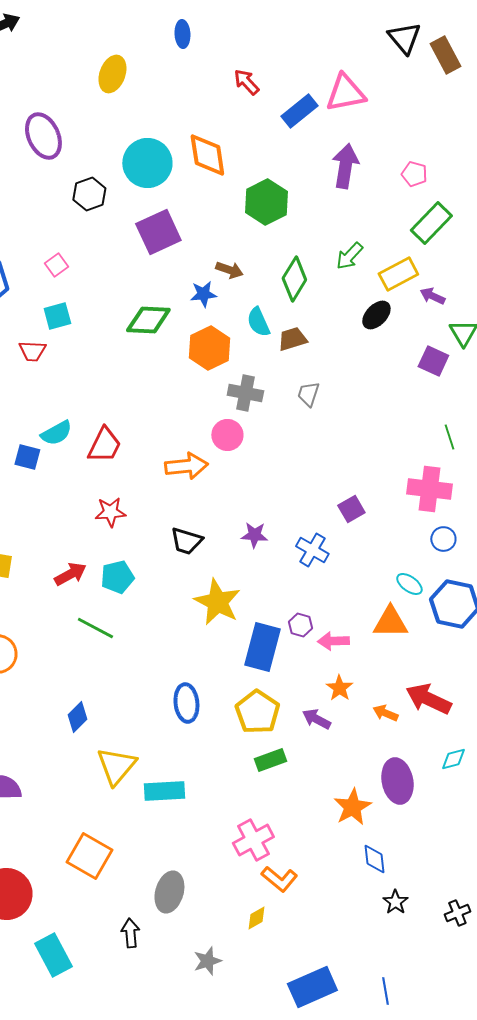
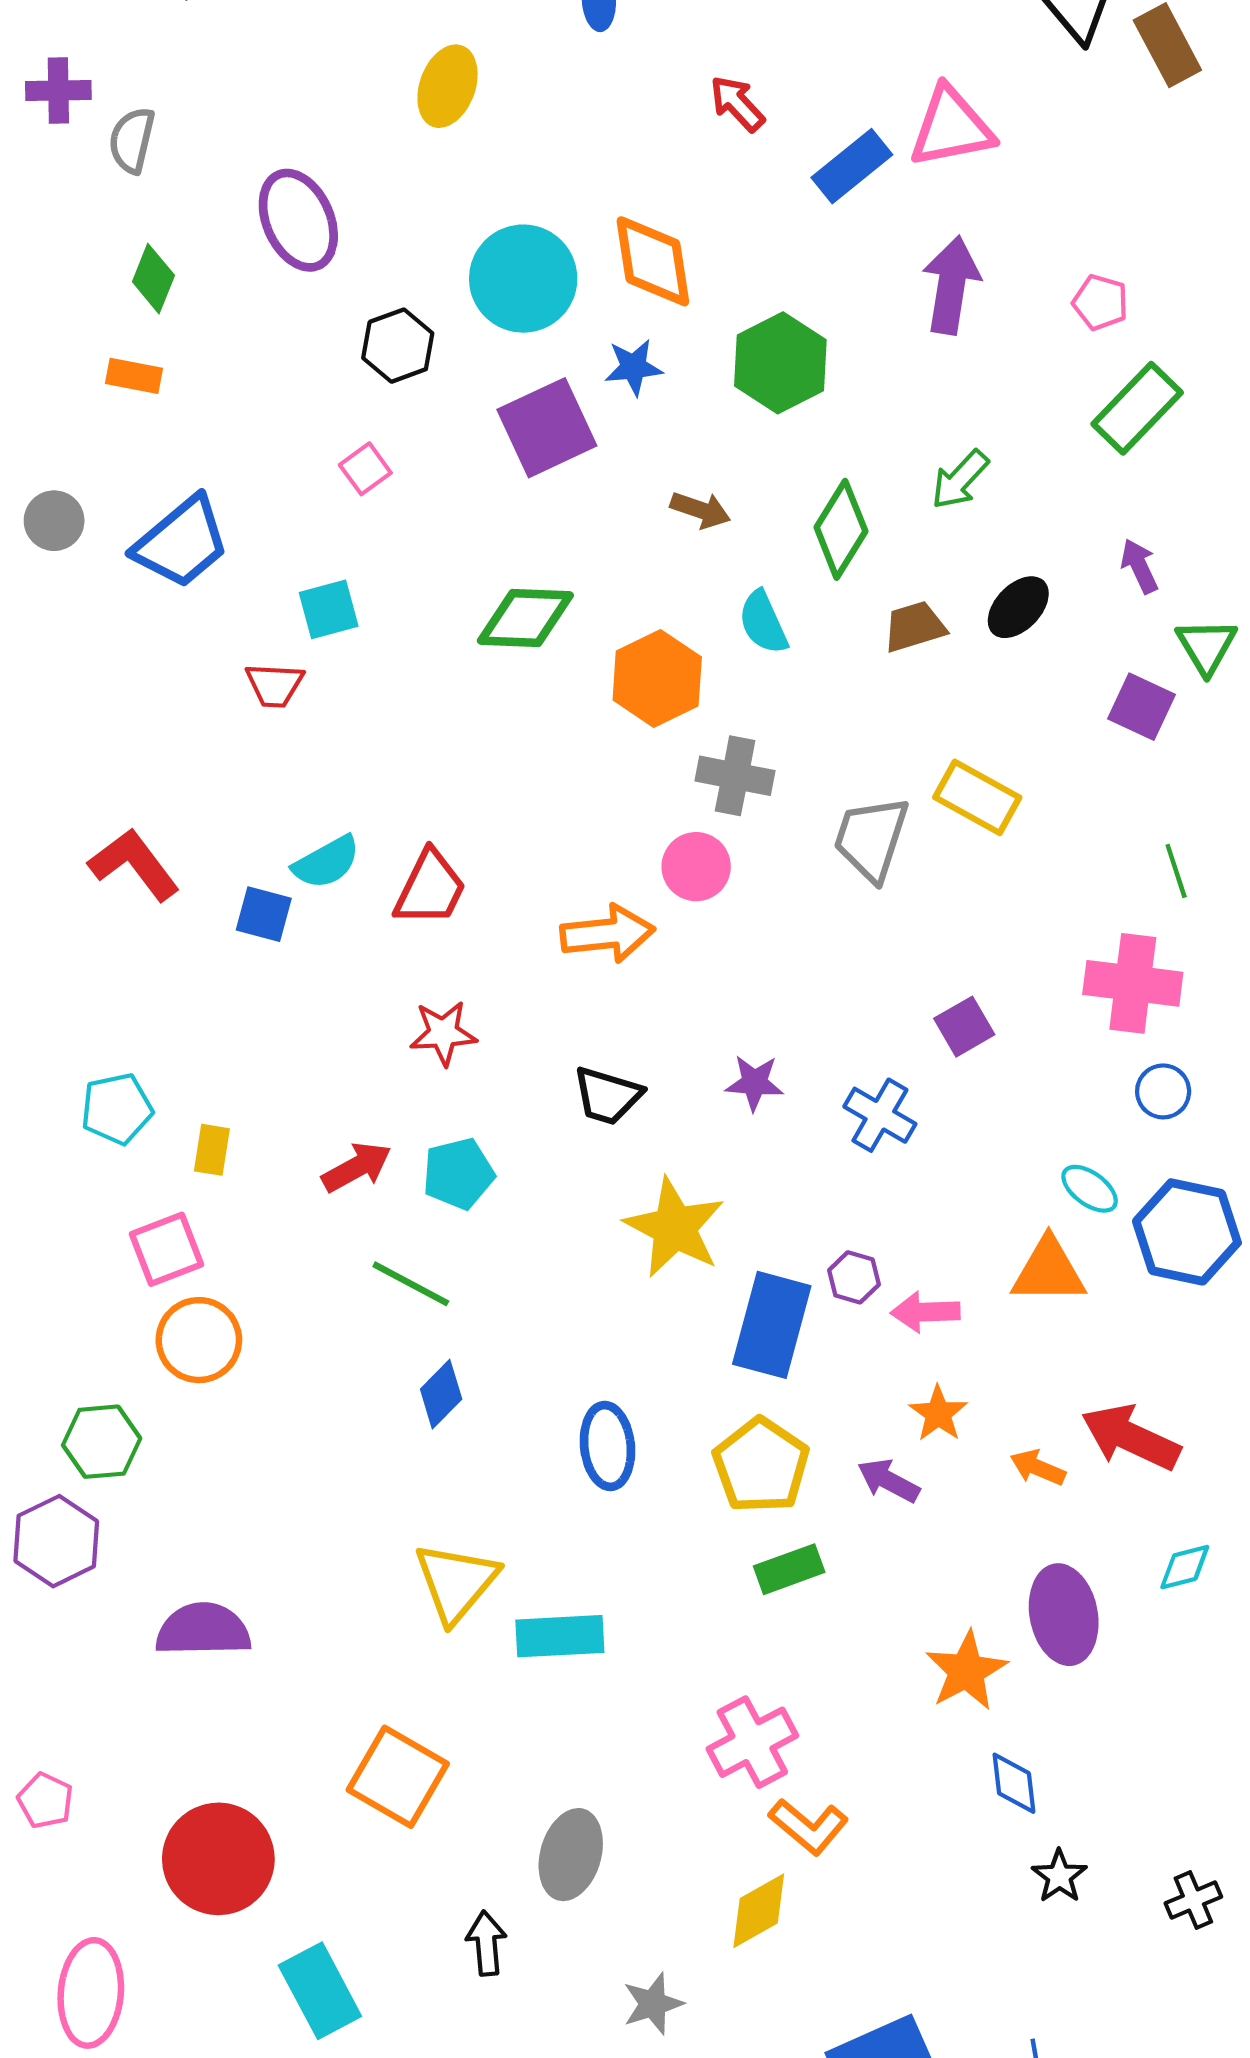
pink square: (56, 265) -> (365, 469), moved
yellow rectangle: (398, 274) -> (977, 797), moved, turned 57
blue star: (203, 294) -> (633, 367), moved
purple arrow: (432, 296) -> (1139, 566), turned 40
brown trapezoid: (292, 339) -> (914, 627), moved
gray trapezoid: (308, 394) -> (871, 838), moved, size x1.6
blue diamond: (77, 717) -> (441, 1394), moved
yellow diamond: (256, 918) -> (759, 1911), size x1.5

